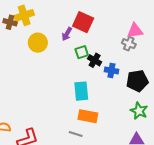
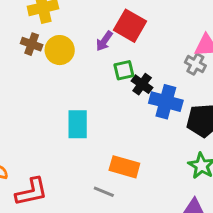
brown cross: (10, 22) -> (32, 44), moved
blue cross: (111, 70) -> (166, 102), size x1.5
cyan rectangle: (81, 91) -> (78, 124), moved

